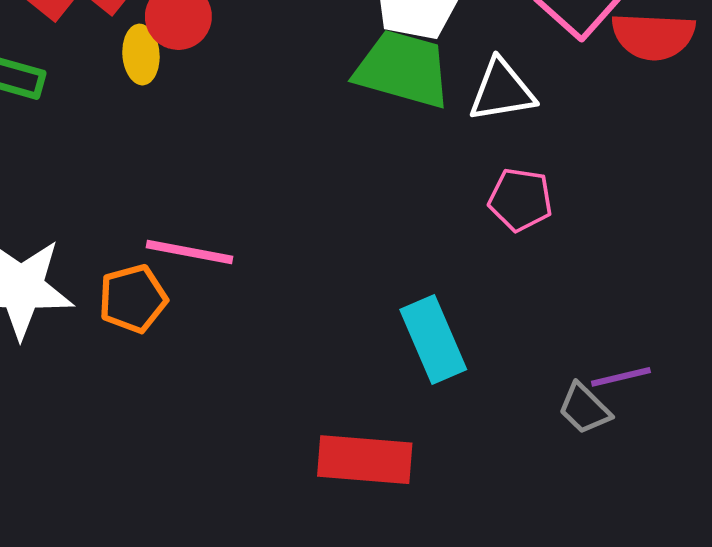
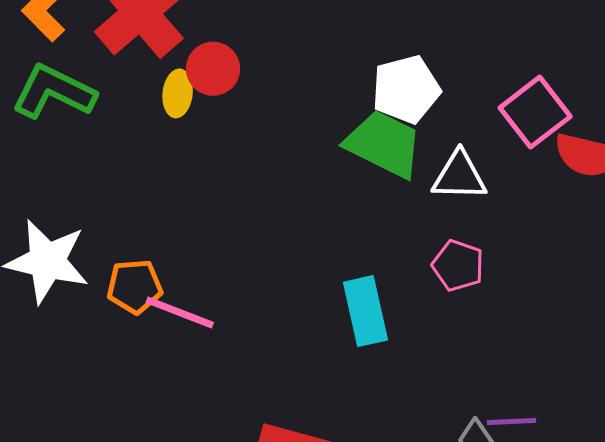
pink line: (189, 252) -> (180, 312), moved
cyan rectangle: (433, 339) -> (365, 311), moved

